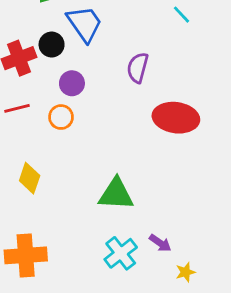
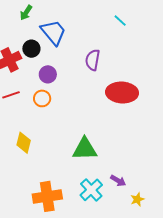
orange cross: (26, 255) -> (47, 196), moved

